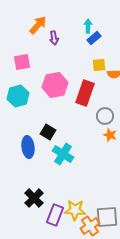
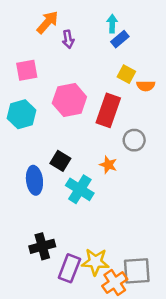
yellow square: (99, 65) -> (126, 74), turned 32
orange star: (110, 135) -> (108, 165), moved
black cross: (34, 198) -> (42, 246), turned 30

